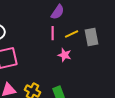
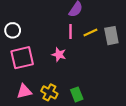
pink star: (65, 55) -> (59, 55), moved

